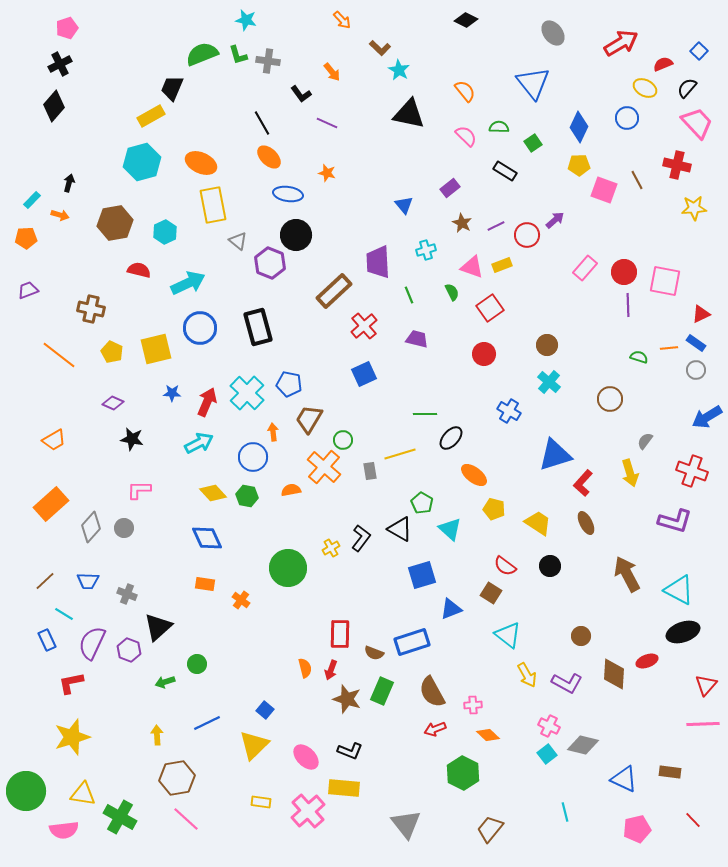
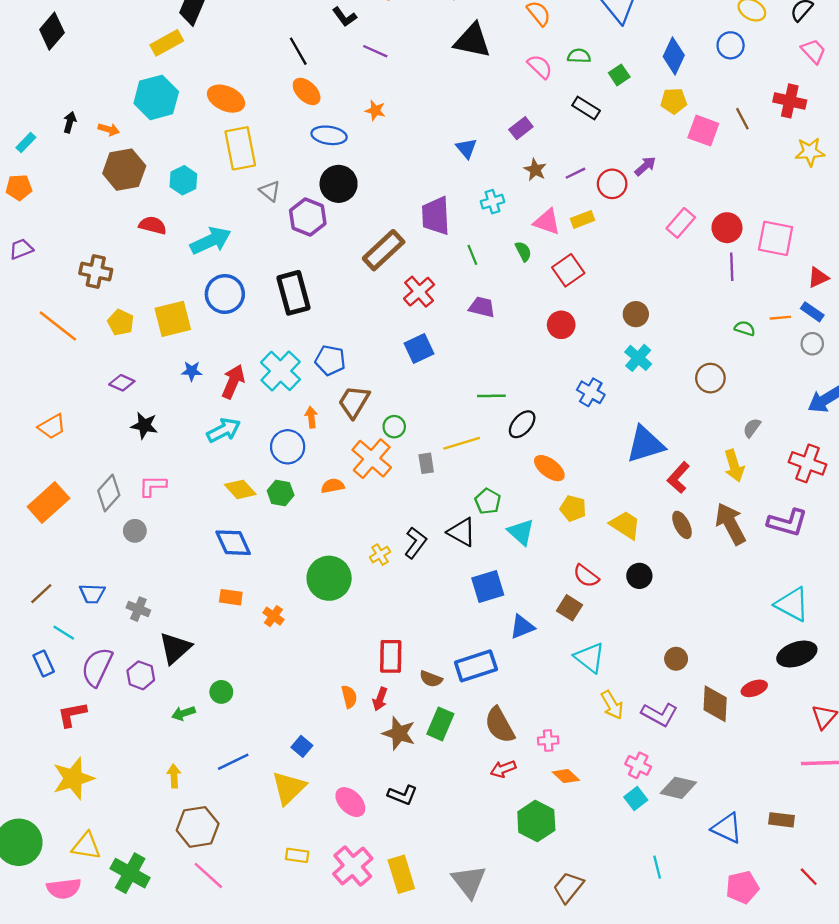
pink trapezoid: (697, 123) -> (813, 51), size x0.7
orange arrow: (60, 215) -> (109, 129), moved
gray diamond: (91, 527) -> (109, 493), moved
brown arrow: (627, 574) -> (731, 524), moved
yellow rectangle: (344, 788) -> (401, 874), moved, turned 68

